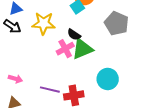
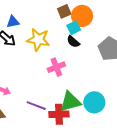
black semicircle: (74, 35) -> (73, 42), moved
green triangle: (82, 49) -> (70, 102), moved

